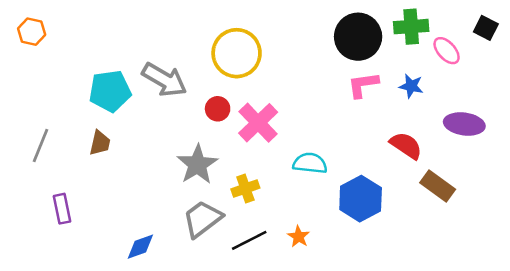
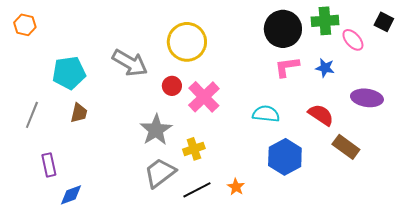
cyan pentagon: (110, 91) -> (69, 73), moved
cyan semicircle: (310, 163) -> (266, 114), moved
blue diamond: (140, 247) -> (71, 195), moved

